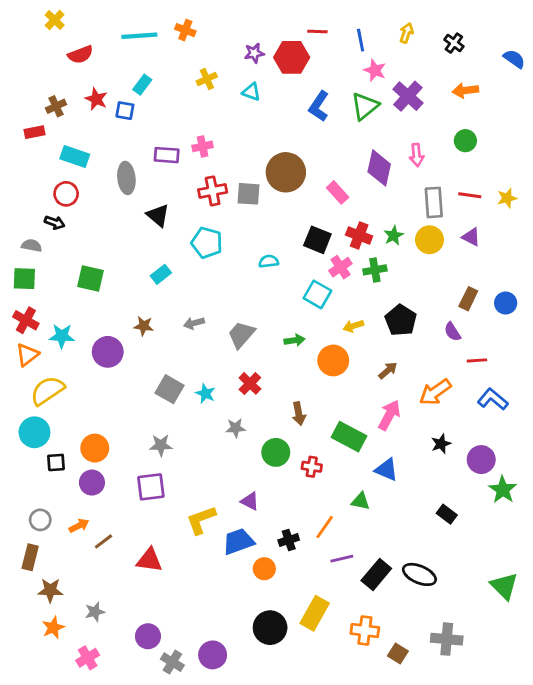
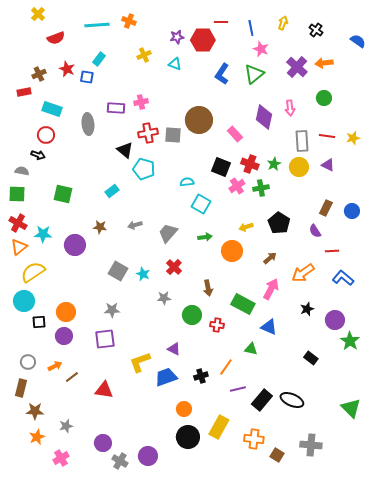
purple cross: (408, 96) -> (297, 67), moved
black triangle: (158, 215) -> (125, 150), moved
cyan square: (317, 294) -> (201, 204), moved
orange circle: (264, 569) -> (184, 409), moved

